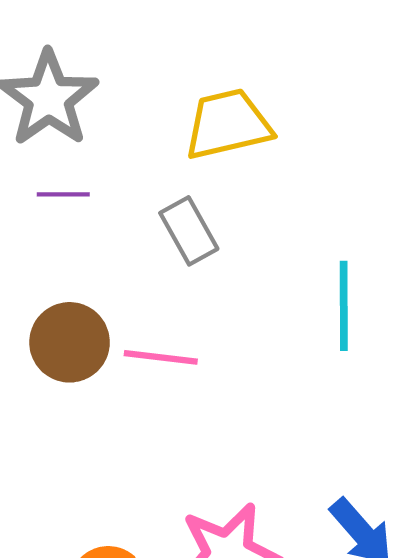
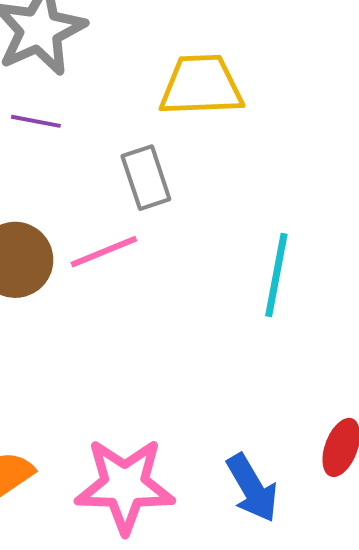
pink line: (161, 357) -> (104, 252), moved, turned -40

